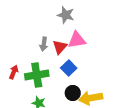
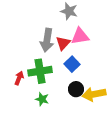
gray arrow: (44, 44) -> (47, 40), size x1.6
red arrow: (14, 72) -> (19, 78), moved

